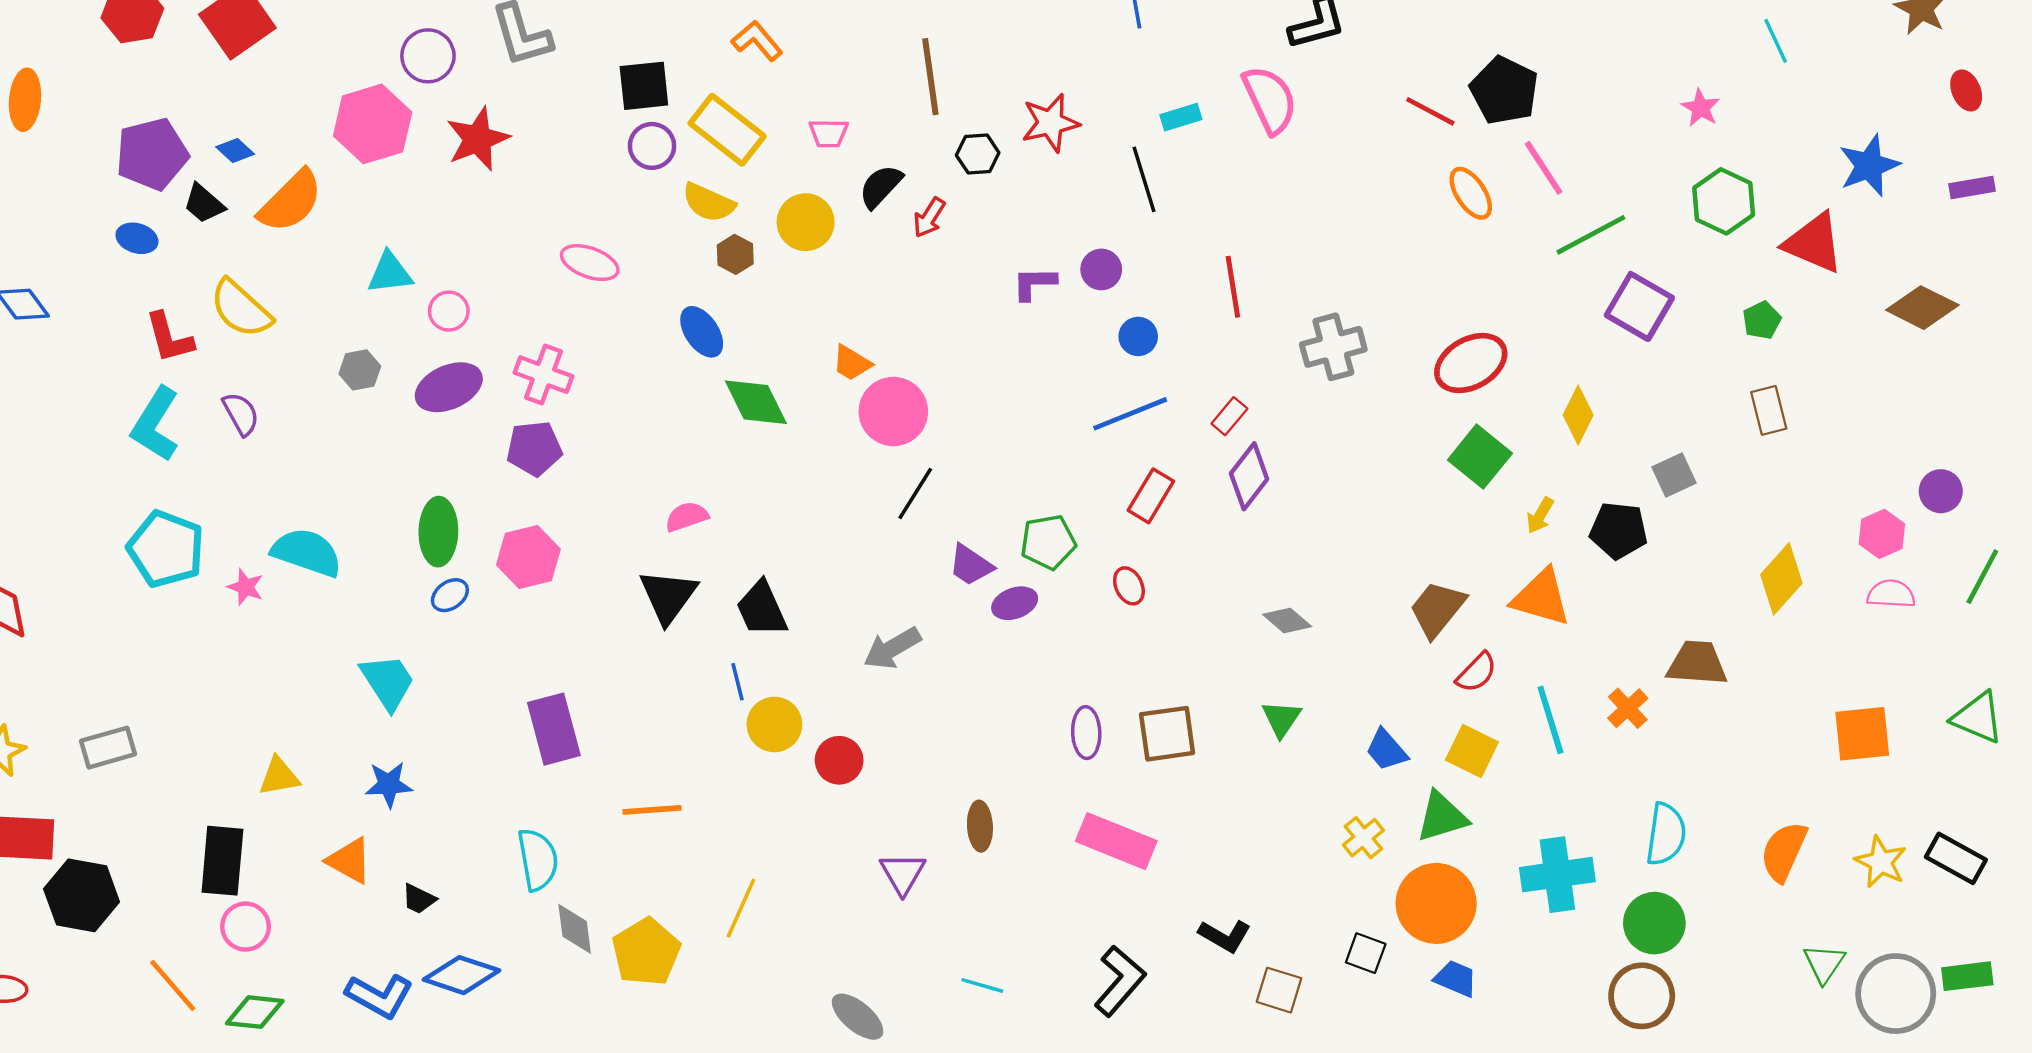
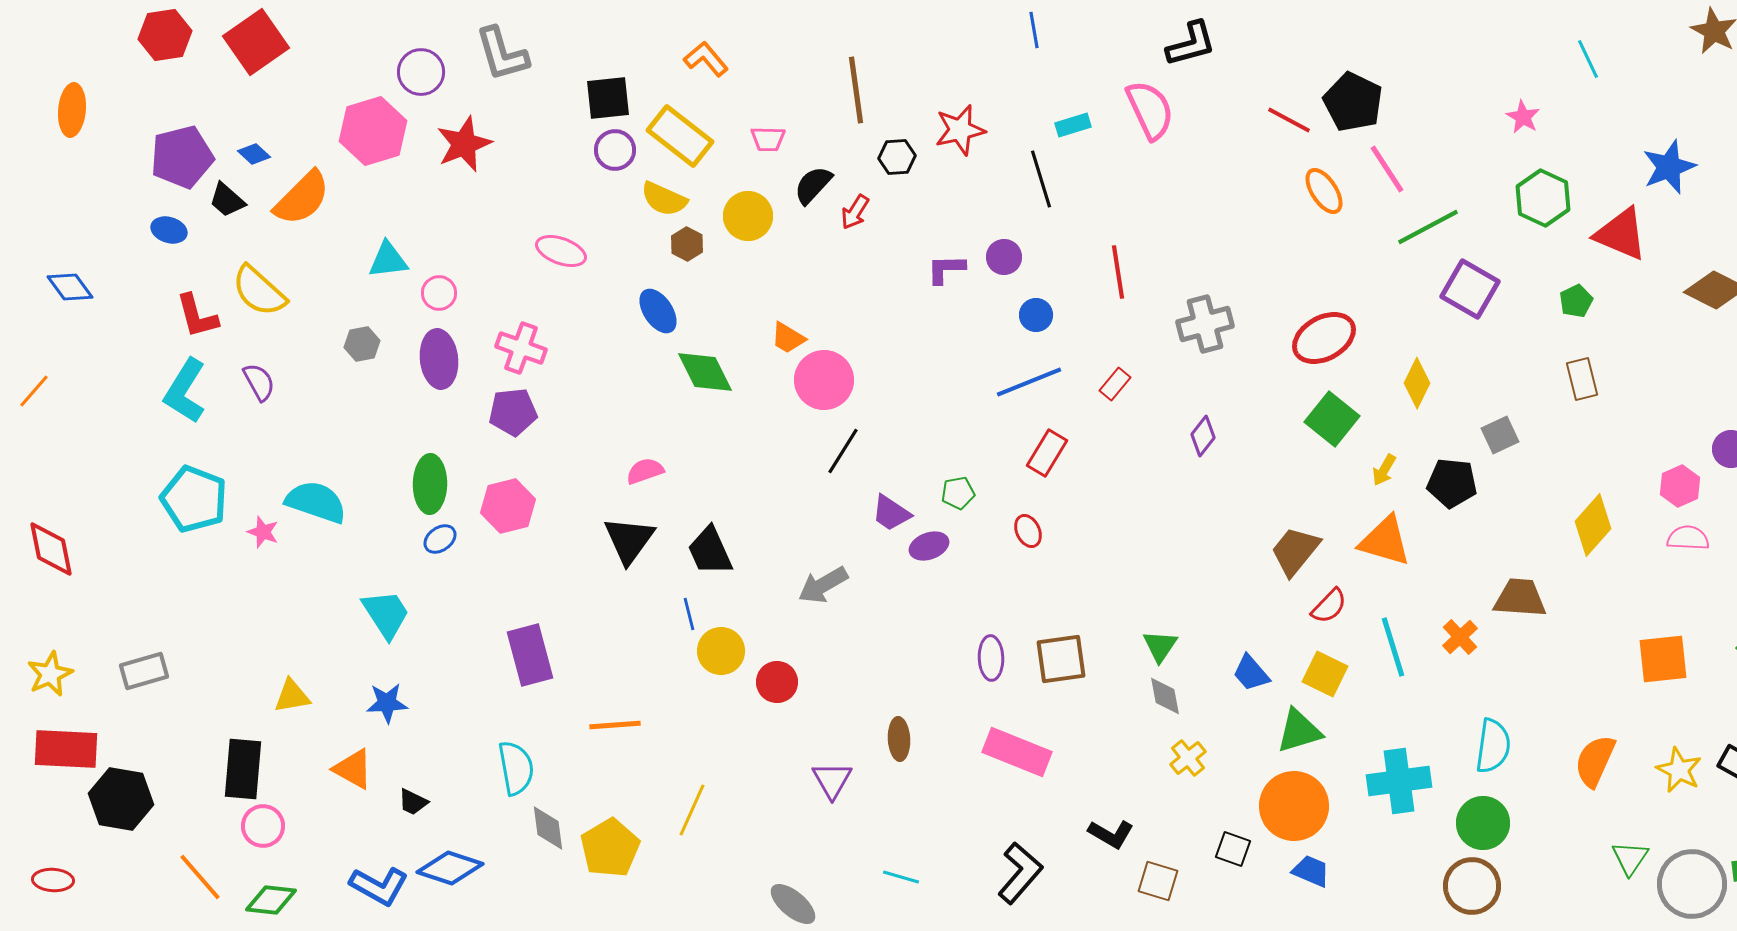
purple ellipse: (449, 387) -> (439, 359), turned -72
purple diamond: (1249, 476) -> (1203, 436), moved, size x0.7
green pentagon: (1048, 542) -> (958, 493), size x0.7
gray diamond: (1287, 621) -> (1165, 696), moved, turned 39
yellow cross: (1363, 838) -> (1188, 758), moved

